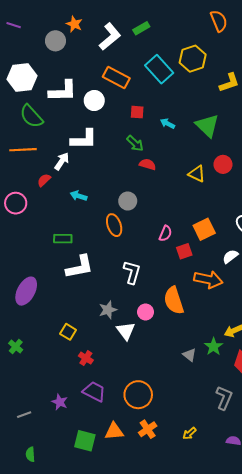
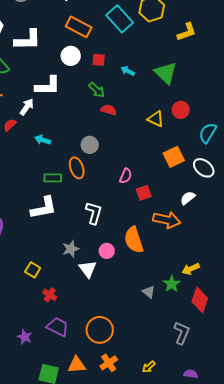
white circle: (94, 101) -> (71, 56), moved
orange square: (204, 229) -> (174, 157), moved
green rectangle: (63, 239) -> (53, 178), moved

